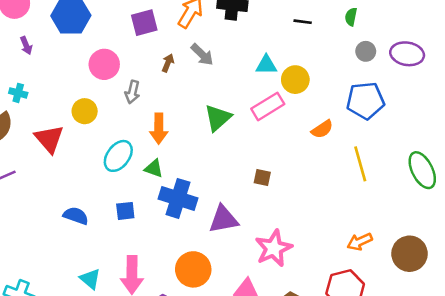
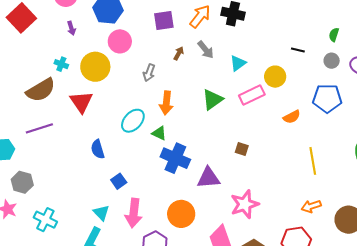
green semicircle: (351, 17) -> (334, 35), moved
black line: (303, 22) -> (298, 50), moved
pink circle: (104, 64) -> (120, 41), moved
cyan triangle: (266, 65) -> (238, 63), moved, turned -42
yellow circle: (85, 111) -> (95, 67), moved, size x1.5
yellow line: (360, 164) -> (313, 161), moved
blue square: (125, 211) -> (119, 181), moved, turned -35
blue semicircle: (76, 216) -> (98, 149), moved, turned -132

